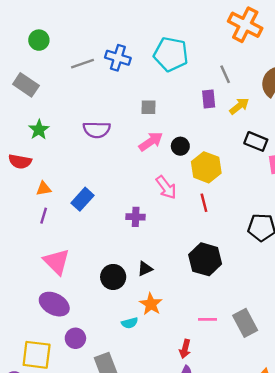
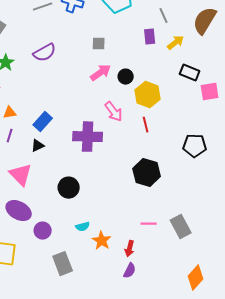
purple semicircle: (97, 130) -> (45, 53), moved, turned -30
purple cross: (136, 217) -> (88, 137), size x1.8
black triangle: (145, 269) -> (38, 146), moved
orange star: (151, 304) -> (102, 241), moved
purple circle: (75, 338) -> (43, 231), moved

